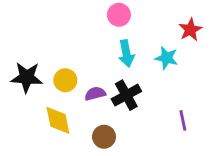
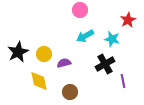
cyan arrow: (126, 53) -> (85, 36), turned 72
black star: (27, 77) -> (18, 52), turned -30
black cross: (126, 95) -> (105, 64), moved

